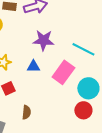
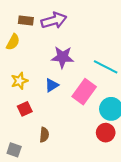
blue triangle: (33, 66) -> (52, 85), turned -32

